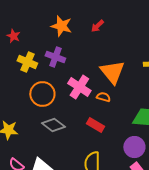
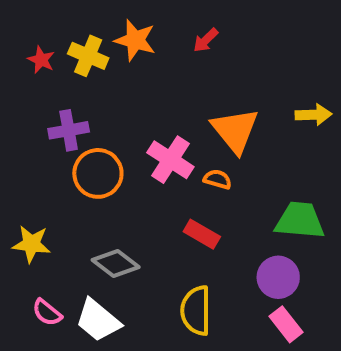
purple cross: (55, 57) -> (69, 130), moved, turned -30
yellow cross: (27, 62) -> (88, 56), moved
gray diamond: (53, 125) -> (116, 264), moved

